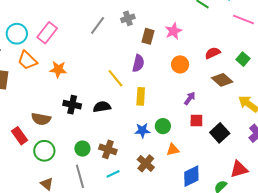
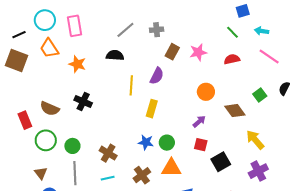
pink rectangle: (47, 33) -> (75, 26), turned -60
red semicircle: (213, 53) -> (232, 59), moved
orange circle: (180, 64) -> (206, 92), moved
yellow line: (115, 78) -> (131, 85), turned 30
black semicircle: (102, 107) -> (115, 55), moved
green circle: (82, 149) -> (72, 146), moved
orange triangle: (173, 150) -> (171, 168), size x1.5

